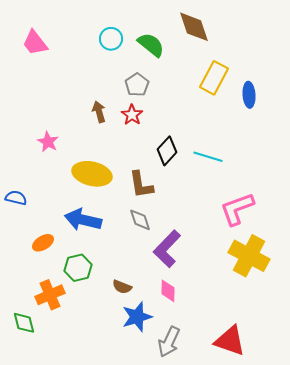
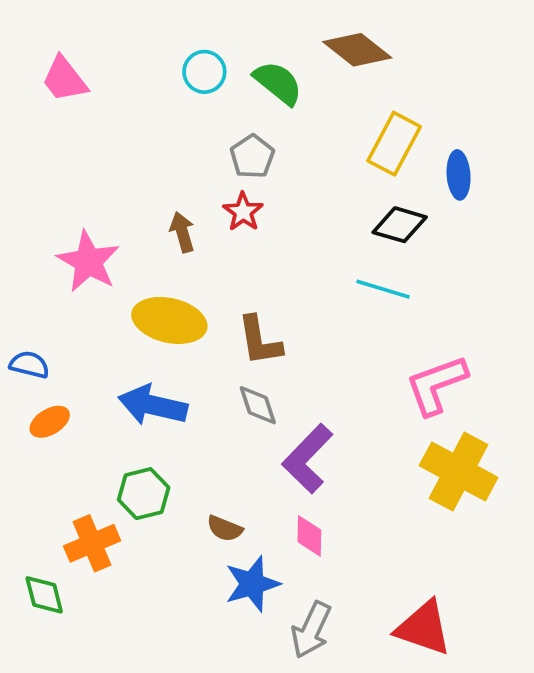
brown diamond: (194, 27) -> (357, 50), turned -33
brown arrow: (99, 112) -> (182, 232), moved
pink star: (48, 142) -> (88, 262), size x1.6
black diamond: (167, 151) -> (400, 225), moved, turned 64
orange ellipse: (43, 243) -> (50, 422), moved

